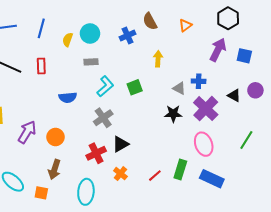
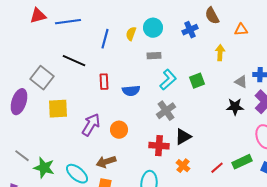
orange triangle: (185, 25) -> (241, 30), moved, turned 32
blue line: (41, 28) -> (105, 39), moved
red rectangle: (41, 66) -> (104, 82), moved
red cross: (96, 153) -> (159, 146), turned 30
brown arrow: (54, 169) -> (106, 162), moved, turned 54
green rectangle: (180, 169) -> (242, 162), turned 48

